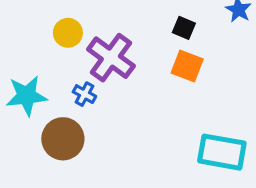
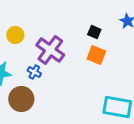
yellow circle: (68, 33) -> (15, 35), moved

